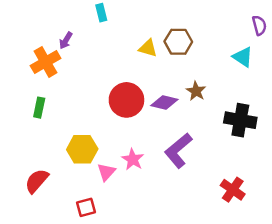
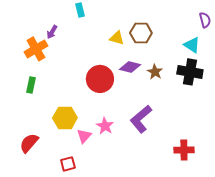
purple diamond: (164, 102) -> (130, 67), moved
black cross: (240, 120) -> (190, 72), moved
red cross: (233, 190) -> (184, 150), turned -36

